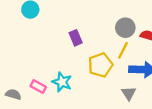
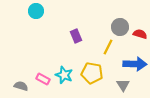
yellow line: (123, 50) -> (108, 47), moved
yellow pentagon: (100, 65) -> (92, 73), moved, turned 30

